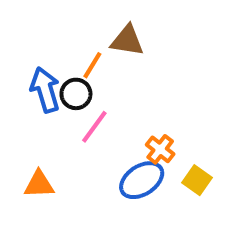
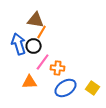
brown triangle: (127, 41) -> (36, 20), moved
orange cross: (160, 149) -> (58, 68), moved, turned -32
orange triangle: (39, 184) -> (30, 82), moved

